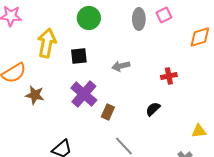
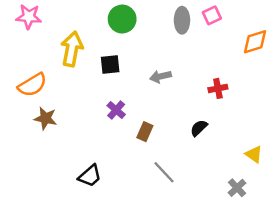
purple cross: (84, 94) -> (116, 110), size x0.6
brown star: (35, 95) -> (45, 118), moved
yellow triangle: (199, 131) -> (254, 154), turned 42

